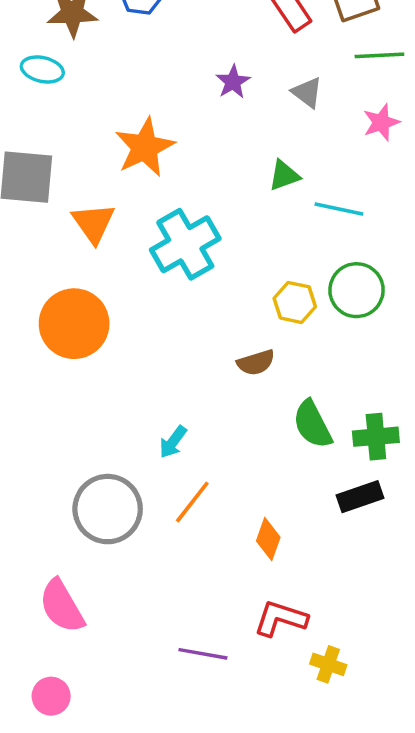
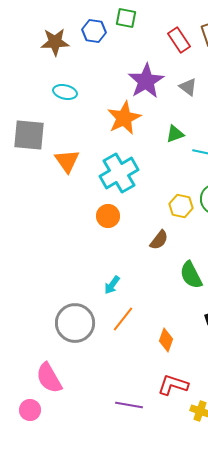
cyan ellipse: (42, 69) -> (65, 92), moved
purple star: (233, 82) -> (146, 81), size x1.8
orange star: (145, 147) -> (124, 118), moved
orange circle: (74, 324) -> (108, 216), moved, size x0.6
brown semicircle: (256, 363) -> (159, 240), turned -35
pink circle: (51, 696) -> (30, 410), moved

